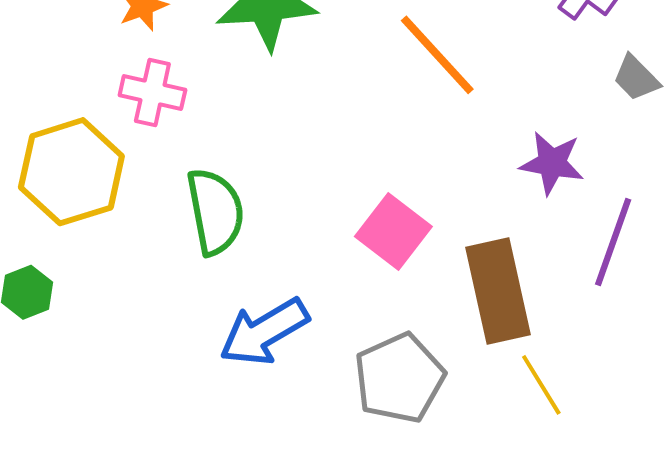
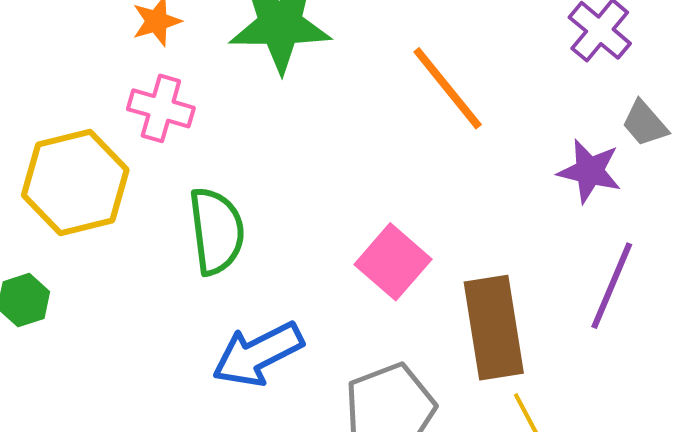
purple star: (552, 163) -> (590, 171), moved

